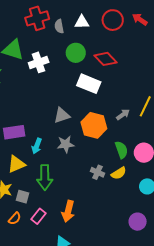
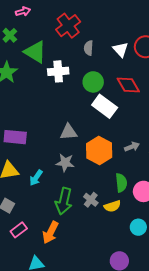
red cross: (37, 18) -> (68, 26), turned -35
white triangle: (82, 22) -> (120, 49), moved, turned 35
gray semicircle: (59, 26) -> (88, 48), moved
green circle: (76, 53) -> (93, 82), moved
cyan arrow: (37, 146) -> (36, 178), moved
green arrow: (45, 177) -> (64, 201), moved

